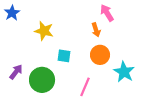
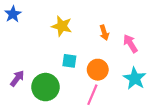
pink arrow: (107, 13) -> (130, 44), moved
yellow star: (44, 31) -> (62, 26), moved
orange circle: (100, 55) -> (98, 70), moved

